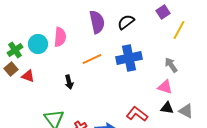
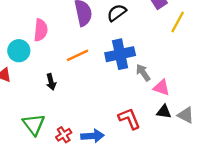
cyan circle: (38, 44) -> (19, 51), moved
gray arrow: (171, 65) -> (143, 73), moved
red L-shape: (137, 114) -> (129, 119), turned 30

